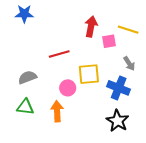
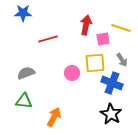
red line: (59, 54) -> (48, 39), moved
yellow square: (89, 74) -> (95, 63), moved
pink circle: (68, 88) -> (72, 73), moved
orange arrow: (57, 111) -> (54, 117), moved, turned 30

